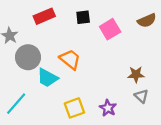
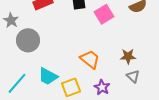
orange trapezoid: (70, 59) -> (90, 59), moved
cyan trapezoid: (47, 78) -> (48, 76), moved

